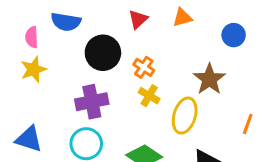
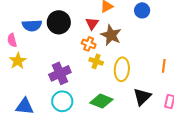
red triangle: (138, 19) -> (92, 24), moved
black circle: (103, 53) -> (59, 22), moved
brown star: (209, 79) -> (111, 35), moved

